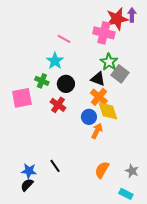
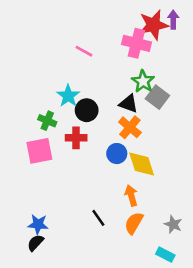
cyan star: (55, 61) -> (68, 96), moved
green cross: (42, 81) -> (47, 121), moved
pink square: (22, 98) -> (39, 151), moved
red cross: (58, 105) -> (76, 138), turned -35
yellow diamond: (108, 111) -> (142, 164), moved
orange arrow: (97, 131) -> (131, 195), moved, turned -42
black line: (55, 166) -> (98, 218), moved

